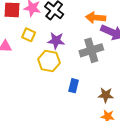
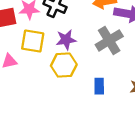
yellow square: (29, 35) -> (33, 41), size x1.5

